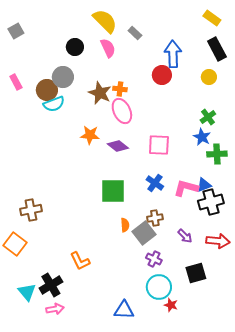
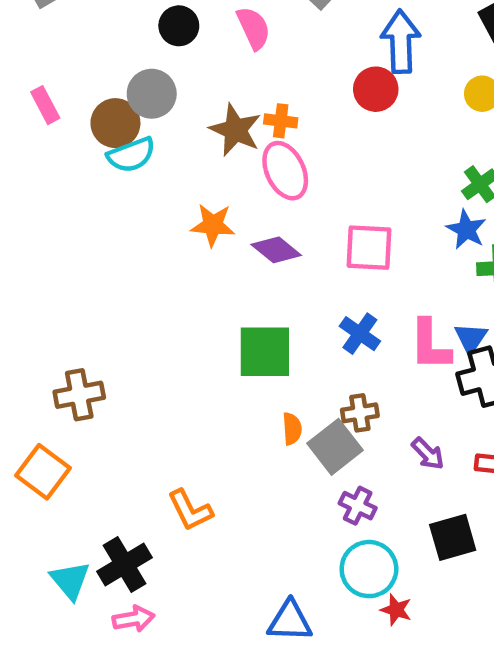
blue triangle: (204, 185) -> (471, 338), turned -35
pink L-shape: (186, 188) -> (430, 345), turned -105

